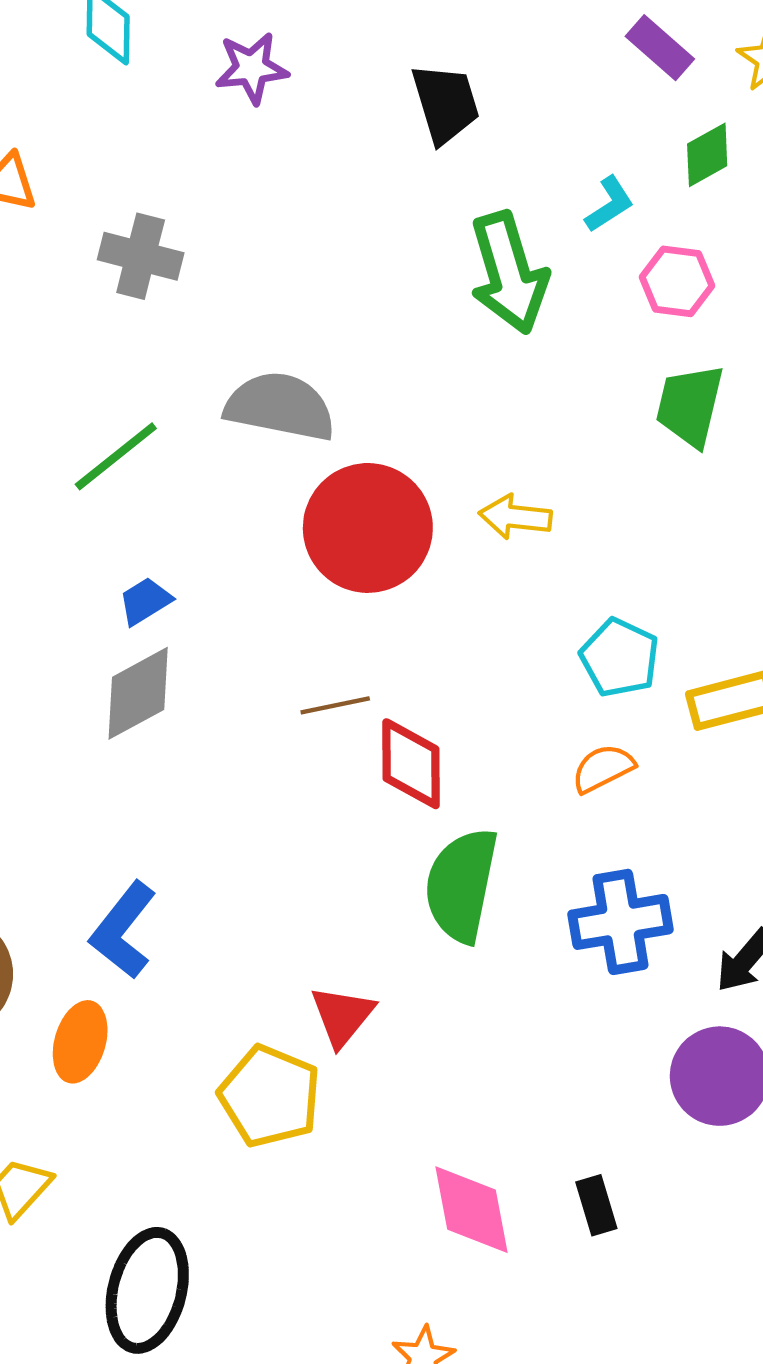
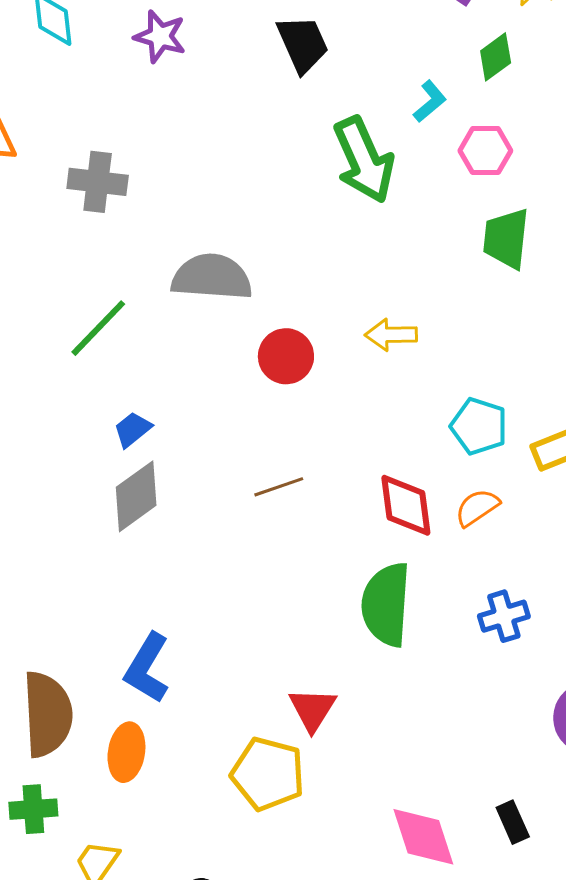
purple star: (252, 68) -> (160, 36), turned 30
red circle: (368, 528) -> (286, 356), size x0.6
red diamond: (411, 764) -> (406, 505), moved
blue cross: (621, 922) -> (504, 616), size x0.7

